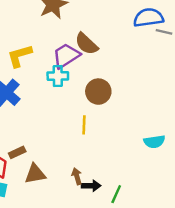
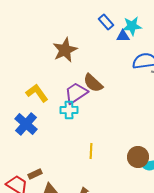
yellow L-shape: (20, 56) -> (37, 93), turned 70
brown circle: (98, 92) -> (138, 157), moved

